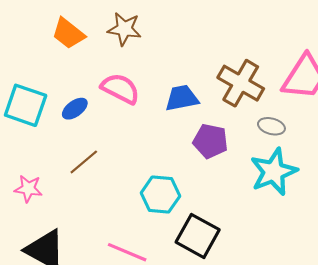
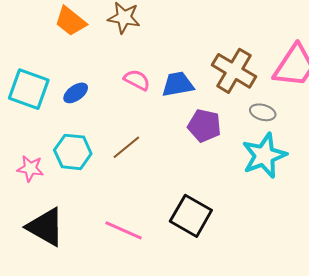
pink semicircle: (120, 89) -> (137, 80), moved, size x0.7
brown line: (84, 162) -> (126, 147), moved
cyan hexagon: (160, 194) -> (73, 152), moved

